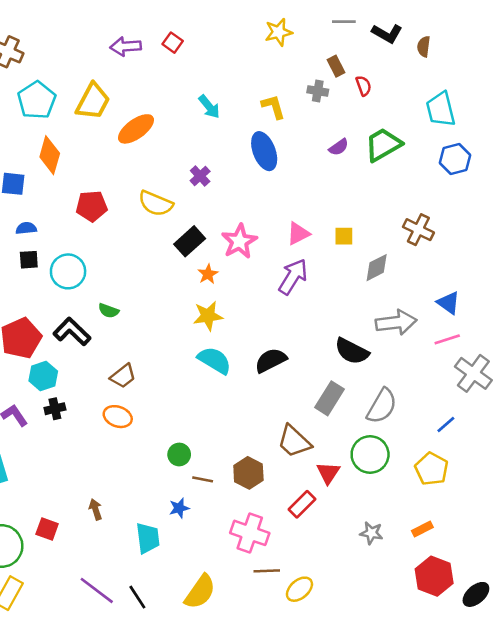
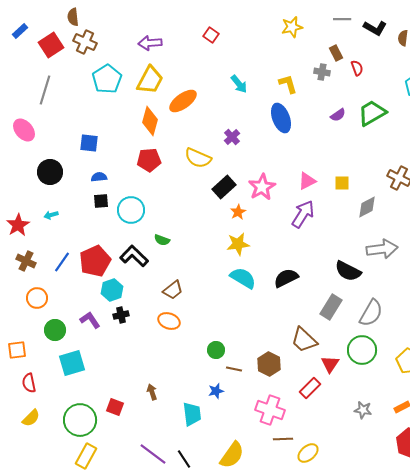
purple arrow: (126, 47) -> (150, 43), moved
orange diamond: (50, 155) -> (150, 121), moved

